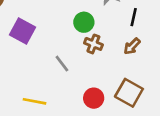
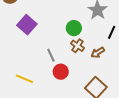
brown arrow: (132, 46) -> (98, 53), moved
red circle: (94, 98) -> (61, 72), moved

